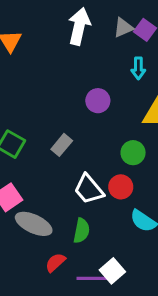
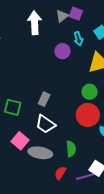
purple circle: (98, 101) -> (62, 51), moved
red circle: (121, 187) -> (88, 115), size x1.5
white trapezoid: (89, 189) -> (45, 124), moved

